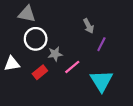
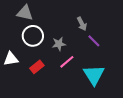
purple line: (101, 44) -> (94, 41), turned -72
gray star: (55, 54) -> (59, 44), moved

